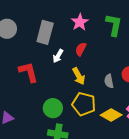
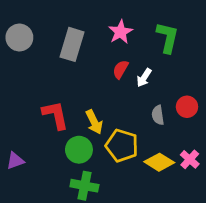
white arrow: (58, 56) -> (144, 78), moved
red L-shape: (29, 72) -> (55, 115), moved
yellow arrow: (79, 76) -> (94, 122), moved

